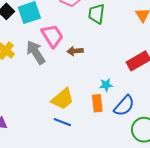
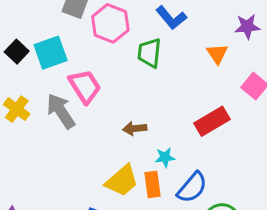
brown arrow: (75, 51) -> (135, 129), moved
yellow trapezoid: (63, 99) -> (122, 181), moved

